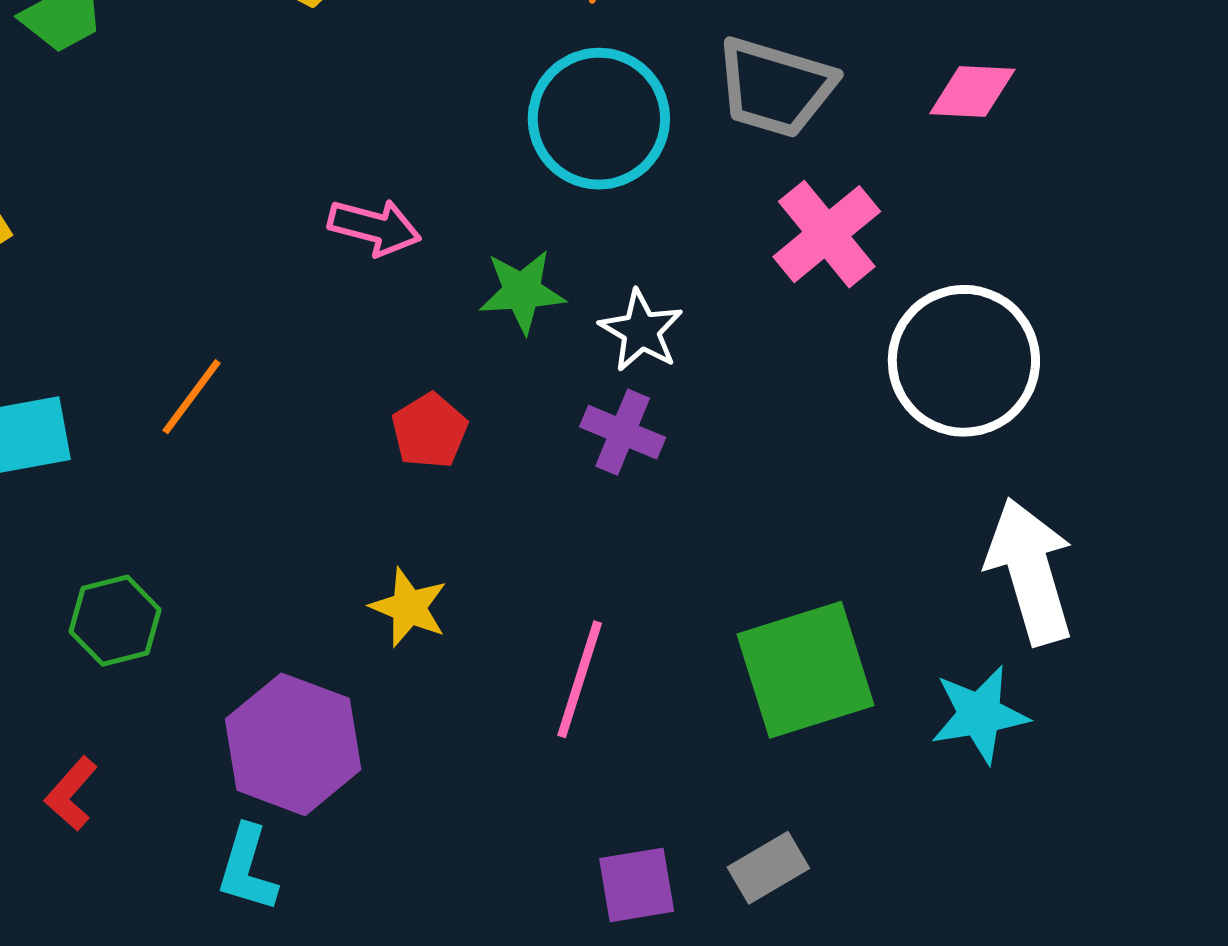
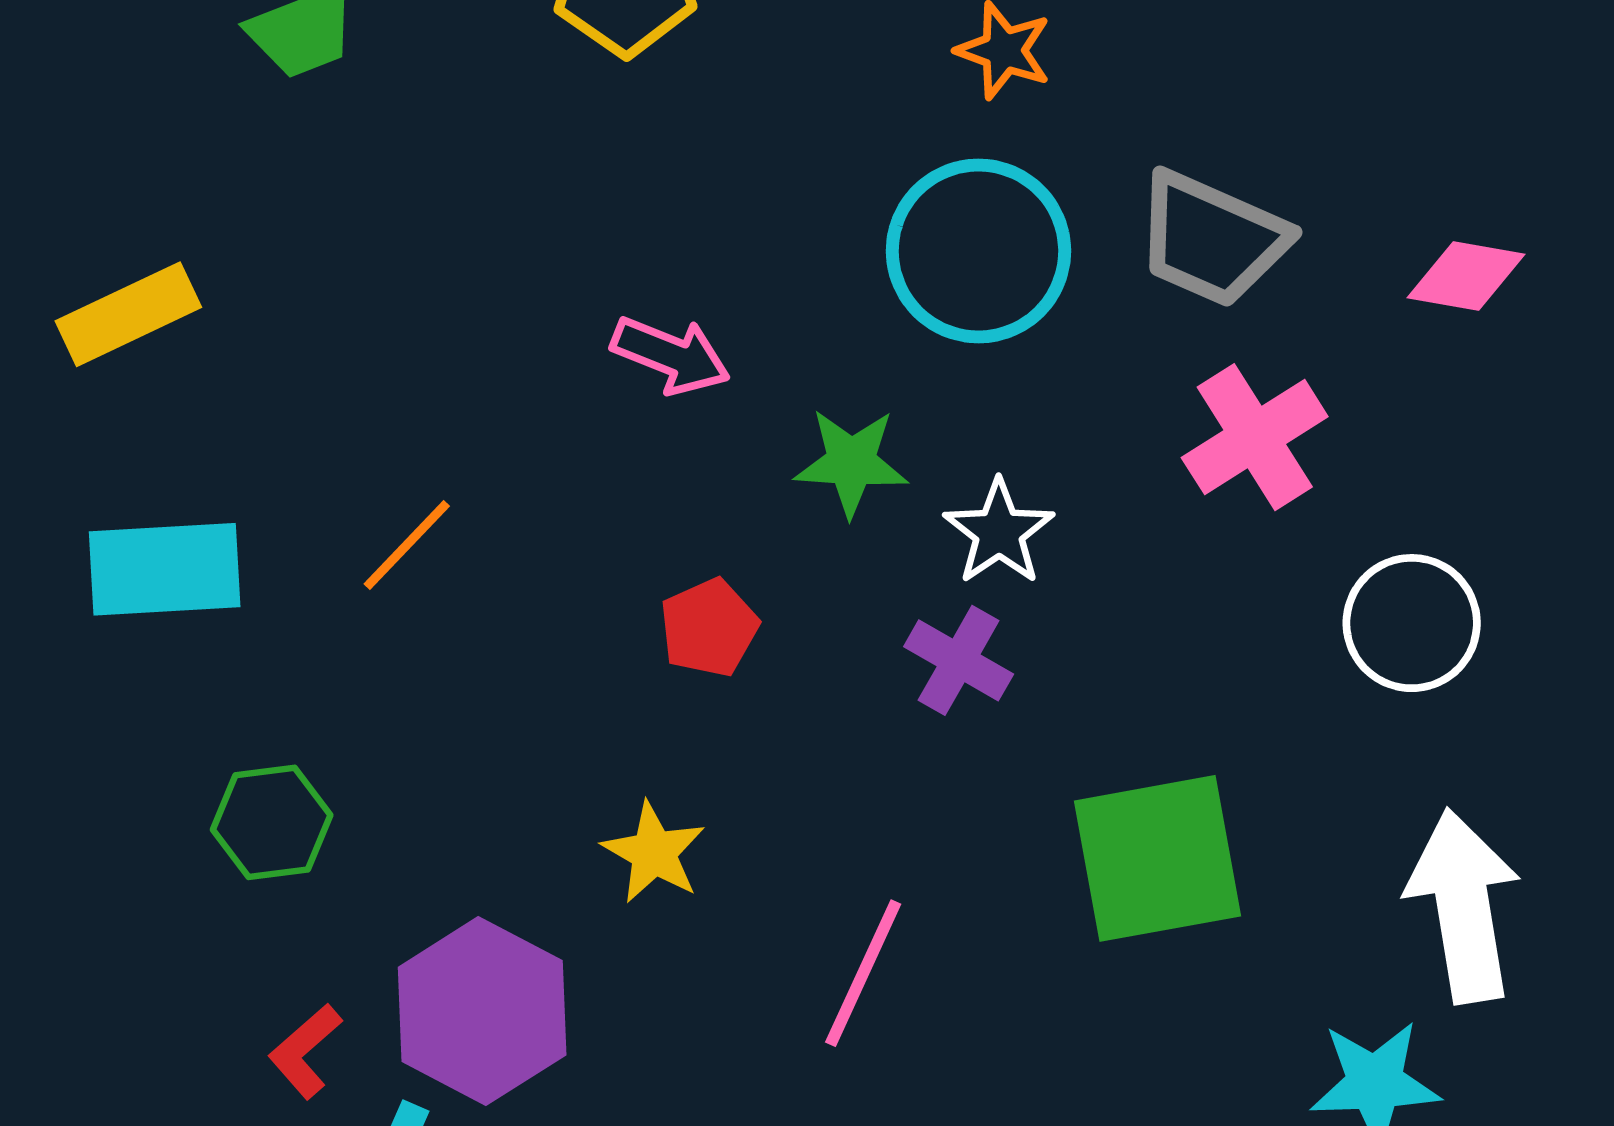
white circle: (964, 361) -> (1412, 623), size x0.7
green square: (805, 670) -> (1158, 858), moved
red L-shape: (71, 794) -> (305, 1051), moved

